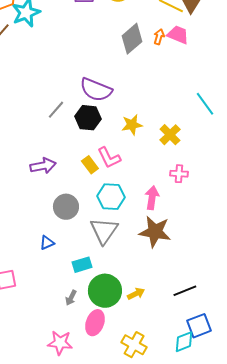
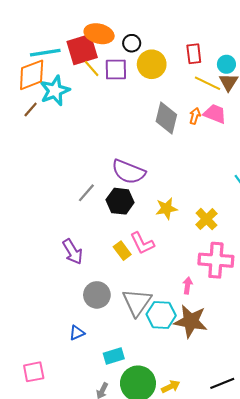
gray diamond: (132, 39) -> (166, 118), turned -36
purple arrow: (43, 166) -> (73, 252), turned 70
pink cross: (179, 174) -> (216, 260), size x1.8
cyan hexagon: (111, 197) -> (161, 315), moved
pink arrow: (152, 198) -> (187, 285), size x0.7
gray triangle: (104, 231) -> (137, 302), moved

